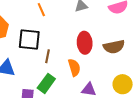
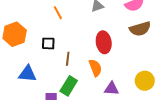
black square: (29, 39) -> (48, 43), size x0.6
brown semicircle: (114, 47) -> (140, 29), moved

